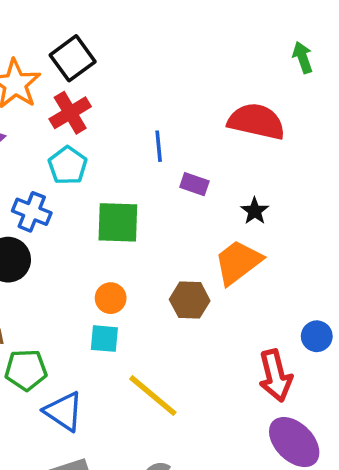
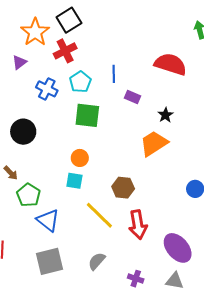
cyan pentagon: (68, 165) -> (80, 82), moved
blue cross: (32, 212) -> (47, 89), moved
brown hexagon: (190, 300) -> (123, 188), moved
green pentagon: (26, 370) -> (28, 195), turned 30
red arrow: (275, 376) -> (138, 225), moved

